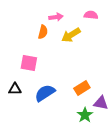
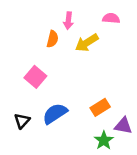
pink arrow: (56, 17) -> (68, 21), turned 104
pink square: (29, 63) -> (35, 77), turned 30
black triangle: (15, 89) -> (22, 121), moved, turned -48

